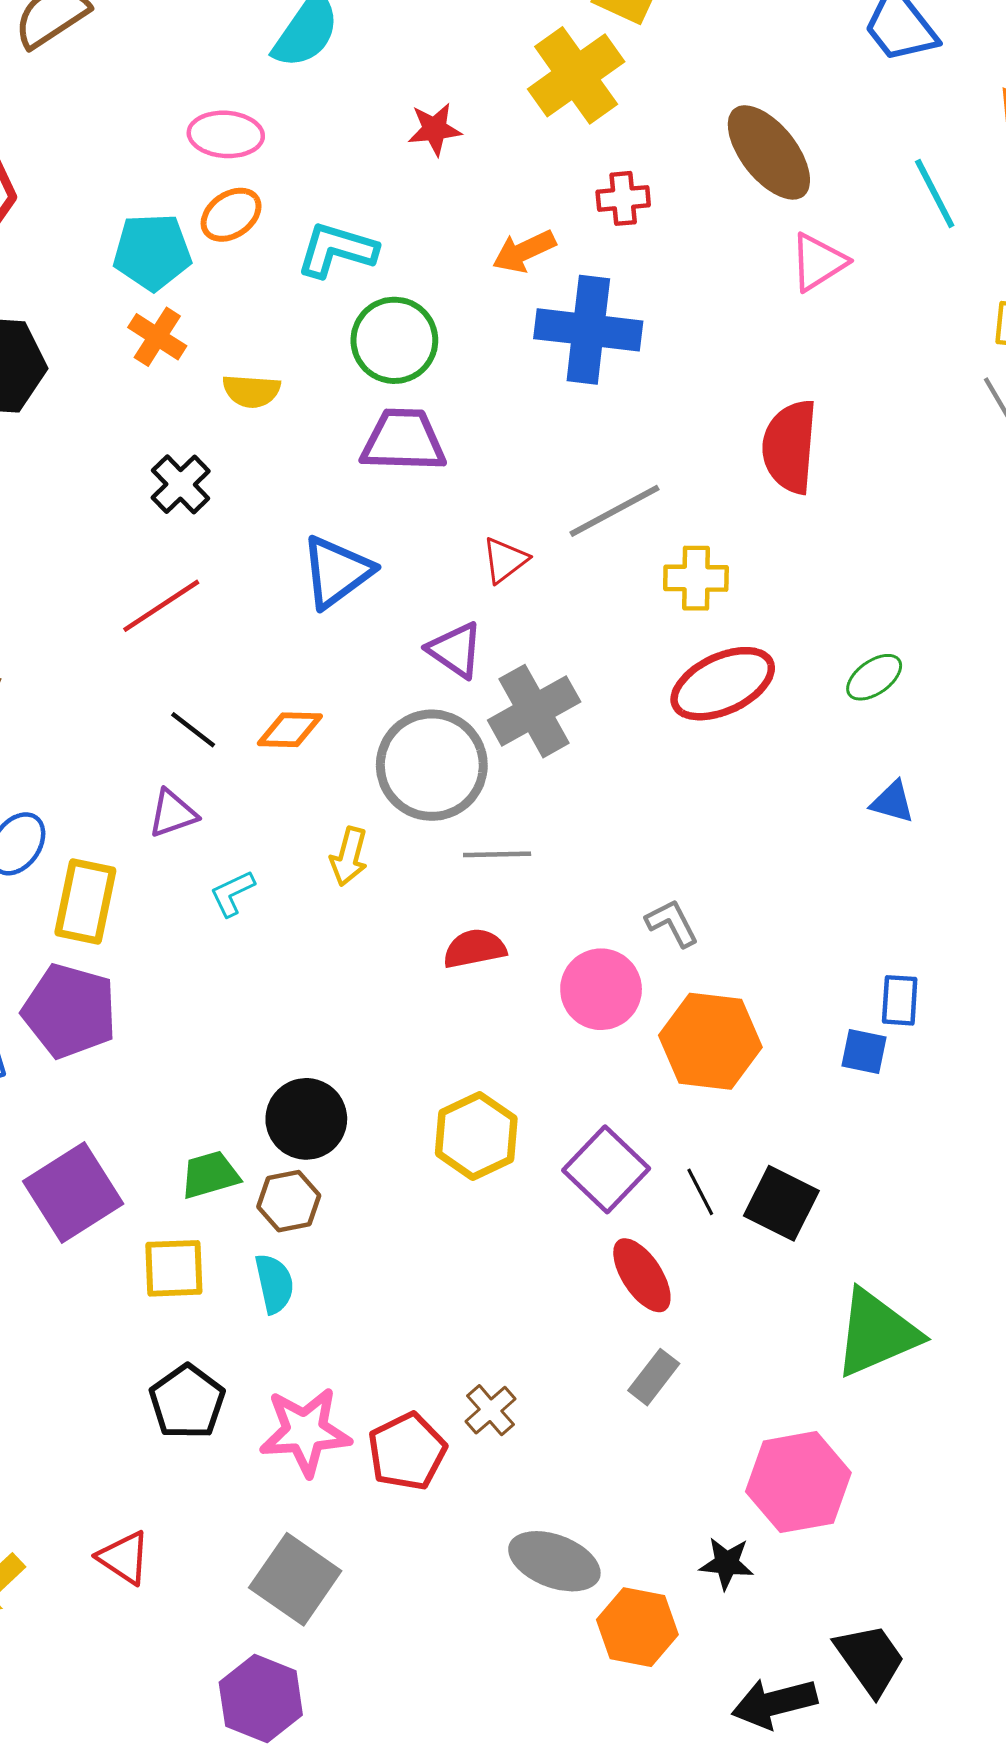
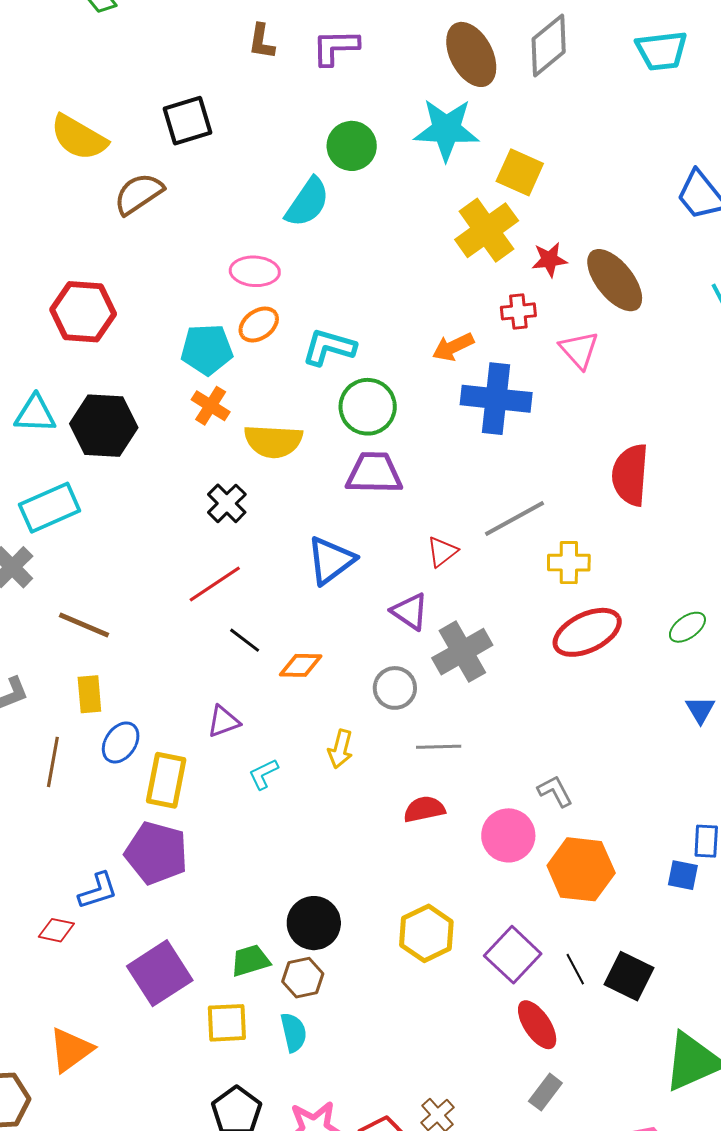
red star: (435, 129) -> (549, 260), moved
pink triangle: (818, 262) -> (579, 350), moved, turned -39
yellow semicircle: (251, 391) -> (273, 441), size x1.5
black line: (193, 730) -> (245, 640), moved
gray circle: (432, 765) -> (395, 688), size x0.6
blue triangle: (892, 802) -> (700, 710), turned 44

